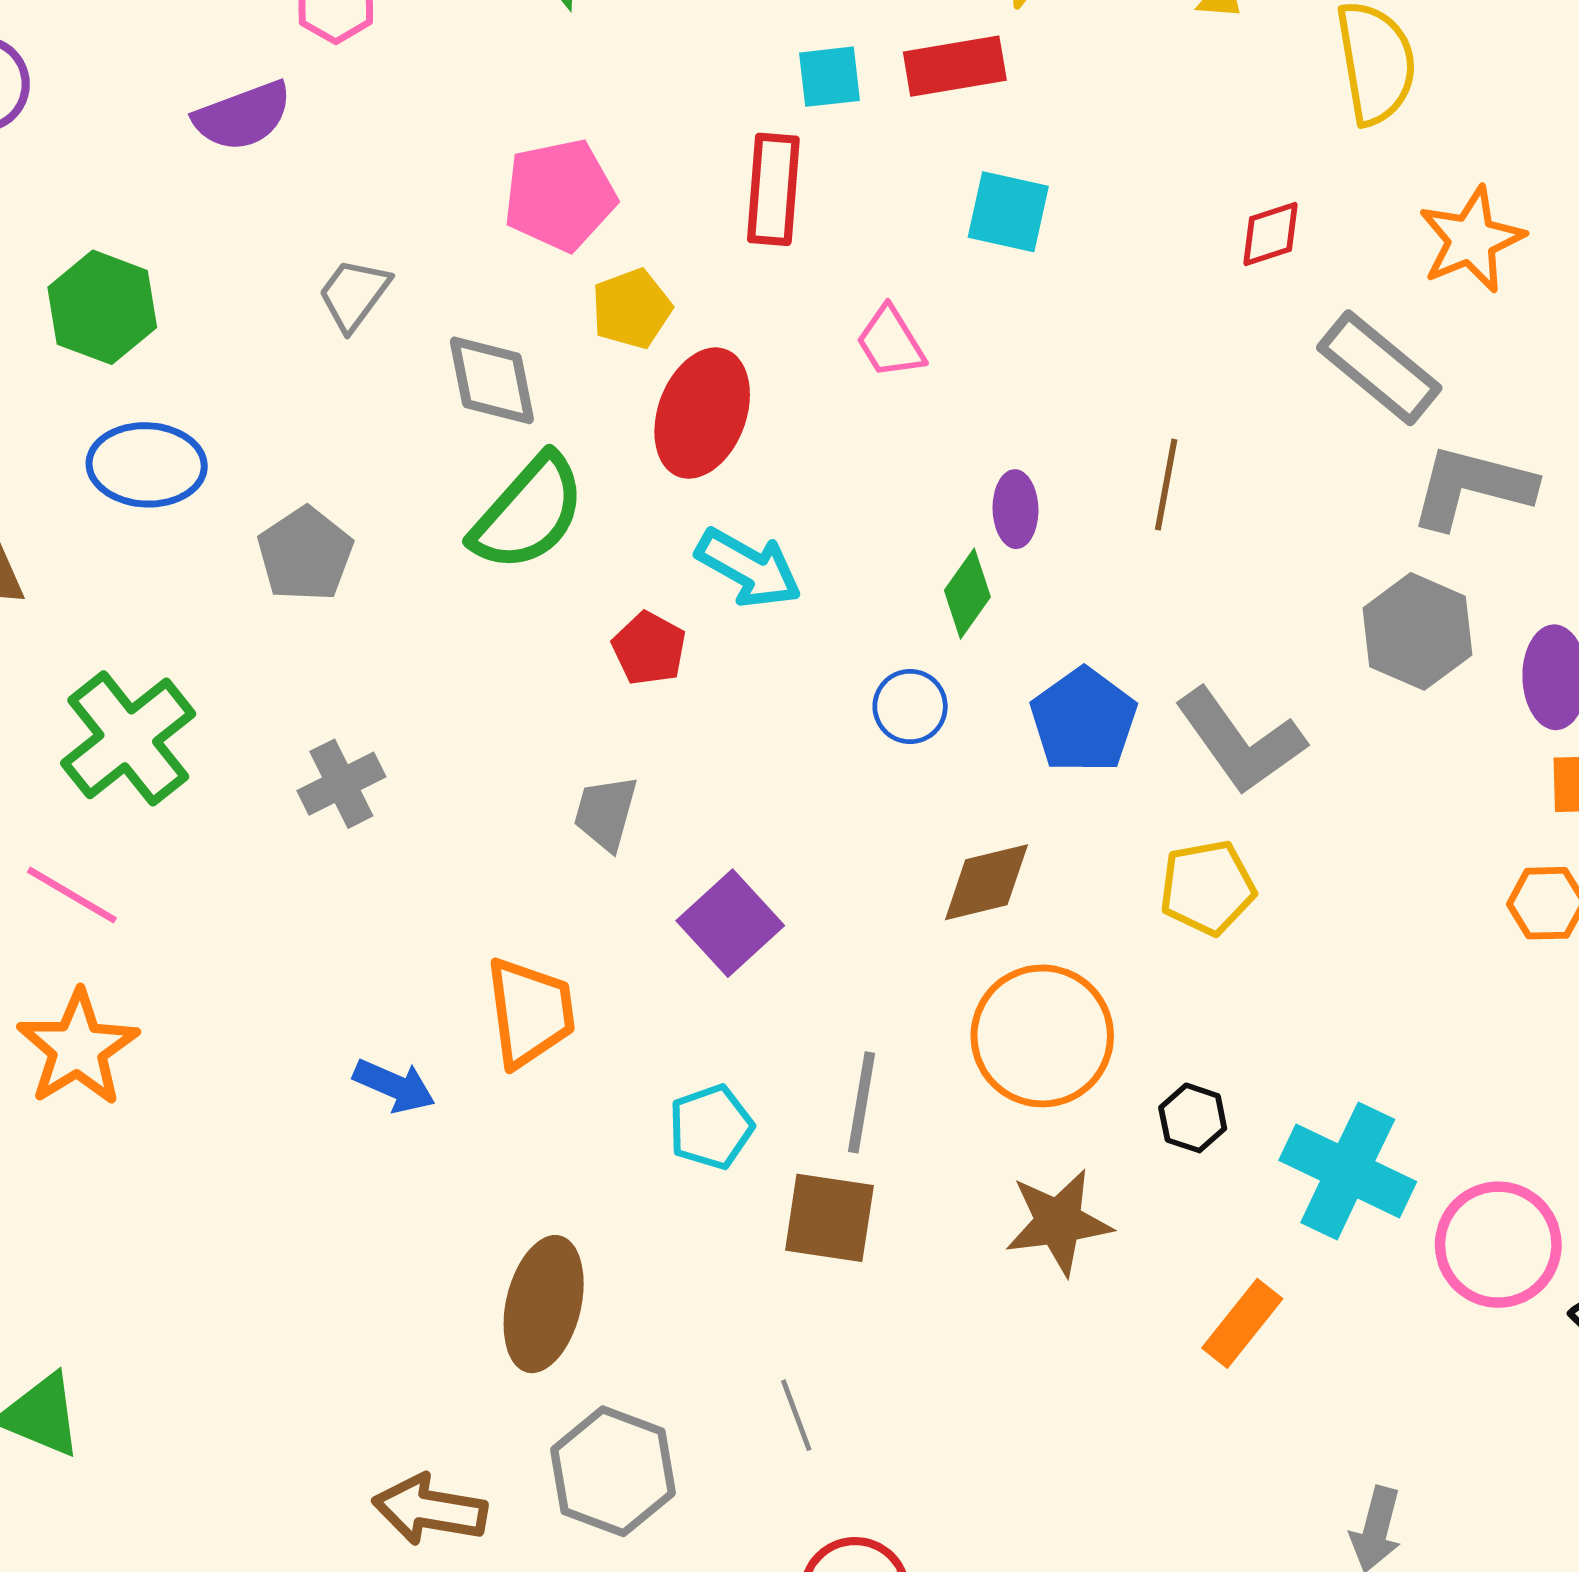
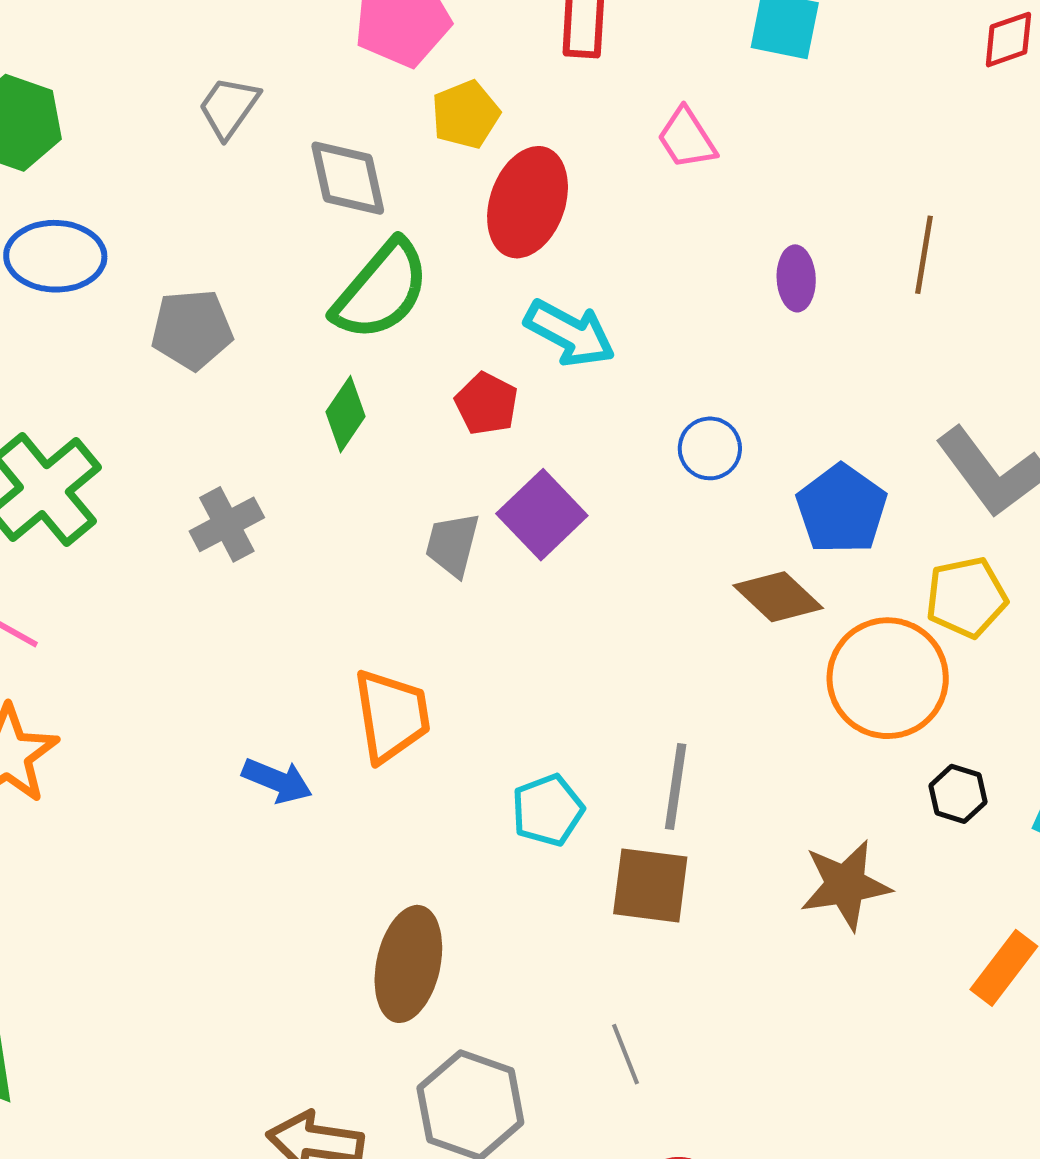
gray pentagon: (305, 554) -> (192, 329), turned 30
green diamond: (967, 594) -> (345, 414), moved
blue pentagon: (1084, 720) -> (842, 509), moved
brown diamond: (986, 882) -> (778, 597), turned 58
purple square: (730, 923) -> (542, 515), moved
orange circle: (1042, 1036) -> (888, 678), moved

